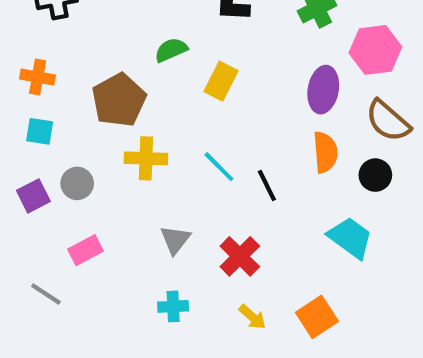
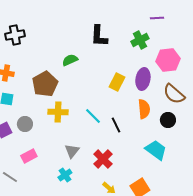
yellow rectangle: (221, 81) -> (117, 82), moved
cyan cross: (173, 306) -> (65, 175), moved, turned -32

